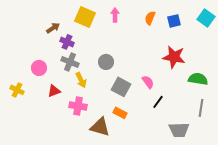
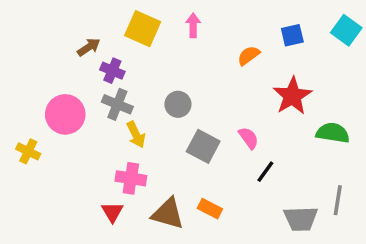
orange semicircle: (150, 18) -> (249, 56), moved, turned 32
red star: (174, 57) -> (292, 96), turned 30
pink circle: (39, 68) -> (65, 114), size x1.5
red triangle: (54, 91) -> (112, 212), moved, turned -40
gray line: (201, 108) -> (338, 200), moved
orange rectangle: (120, 113) -> (210, 209), moved

